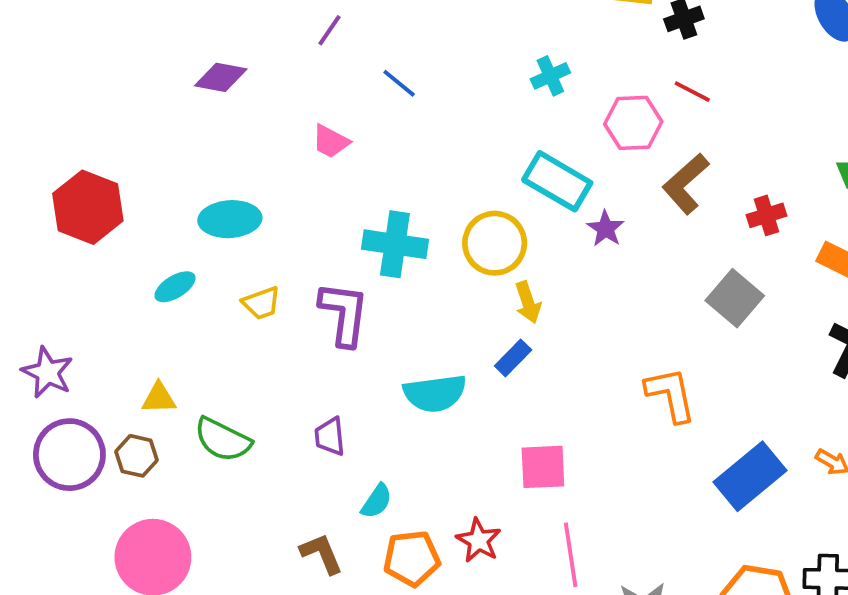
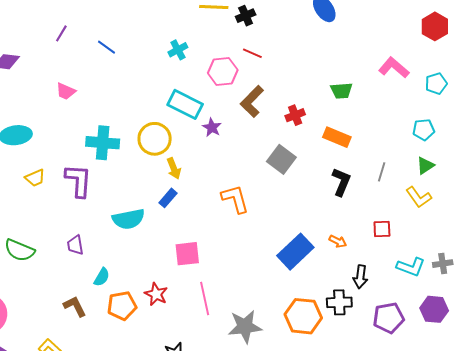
blue line: (399, 83) -> (107, 47), moved
orange L-shape: (671, 395) -> (235, 199), moved

